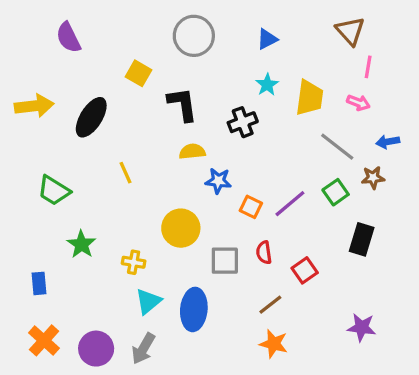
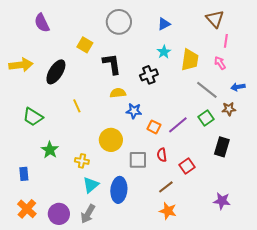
pink arrow: (358, 103) -> (220, 63), turned -144

